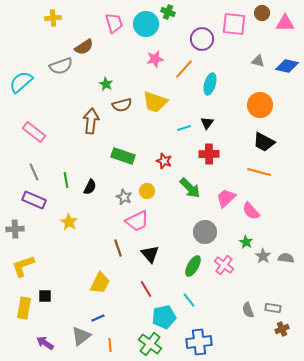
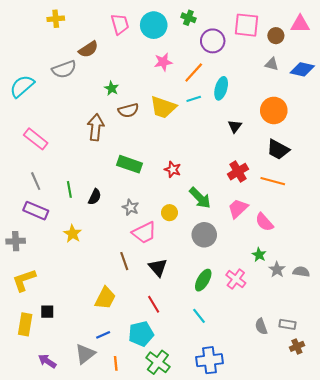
green cross: (168, 12) -> (188, 18), moved
brown circle: (262, 13) -> (276, 36), moved
black triangle: (207, 123) -> (235, 126), moved
cyan line: (184, 128) -> (194, 99), moved
red cross: (209, 154) -> (238, 172), moved, turned -30
yellow circle: (147, 191) -> (169, 213), moved
gray circle: (205, 232) -> (204, 235), moved
cyan pentagon: (164, 317) -> (141, 334), moved

